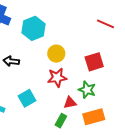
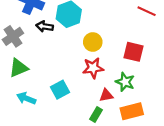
black arrow: (11, 61) -> (45, 27), moved
red square: (94, 62) -> (133, 52), turned 30

